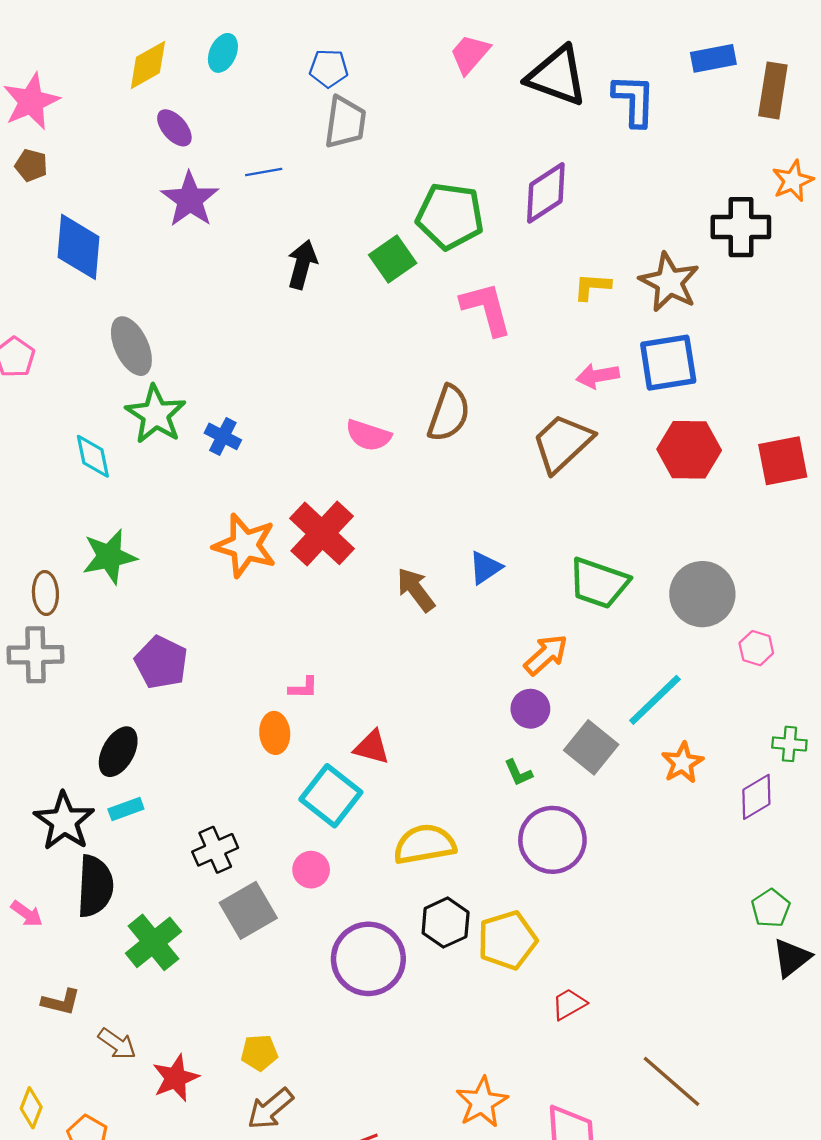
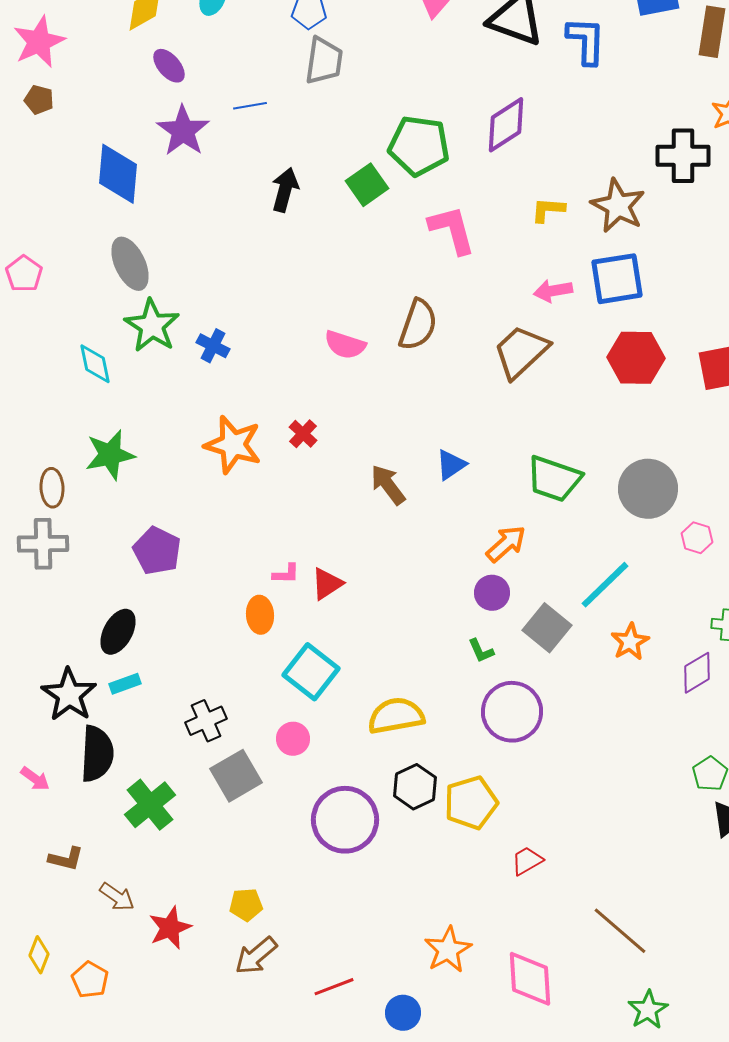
blue diamond: (79, 247) -> (118, 174), moved
red cross: (322, 533) -> (303, 434), size x0.5
red triangle: (372, 747) -> (327, 584), moved, turned -48

